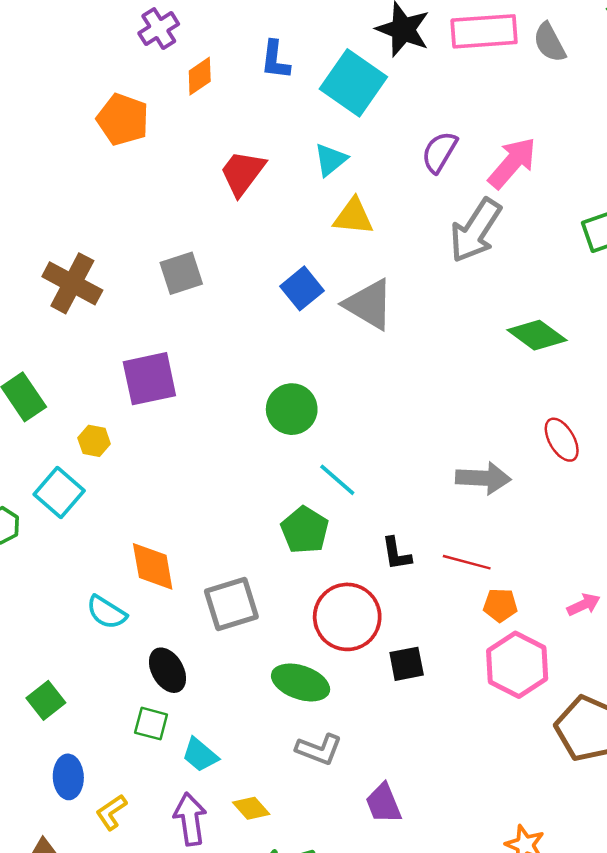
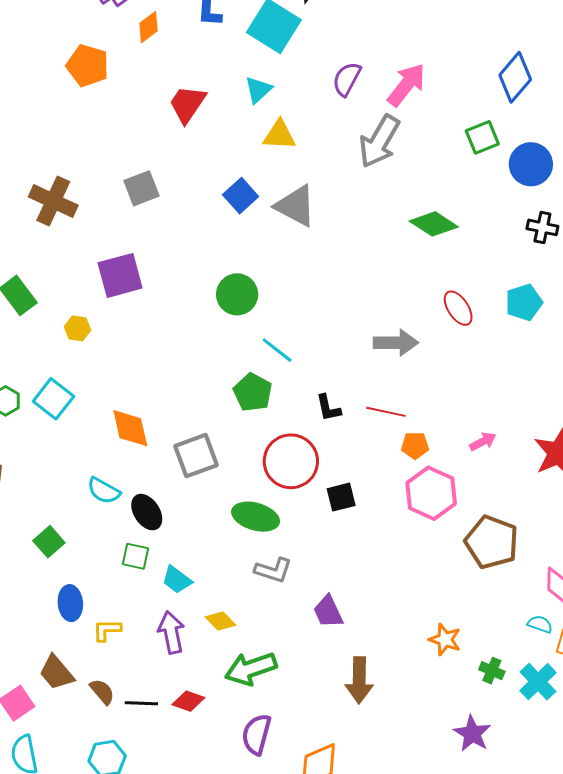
cyan square: (59, 492) -> (53, 399), moved
cyan semicircle: (106, 612) -> (104, 491), moved
yellow L-shape: (111, 812) -> (107, 630), turned 36

